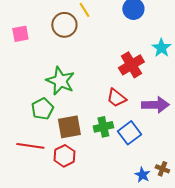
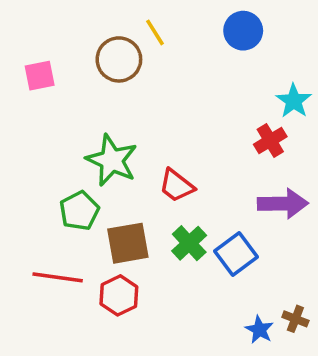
red cross: (131, 65) -> (270, 141), moved, size x0.7
red trapezoid: (116, 98) -> (177, 186), moved
green cross: (103, 127) -> (189, 243), turned -30

